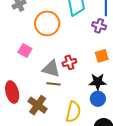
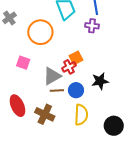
orange square: (102, 56) -> (76, 58), moved
gray triangle: (51, 69) -> (52, 76), turned -36
blue circle: (98, 99) -> (76, 90), moved

